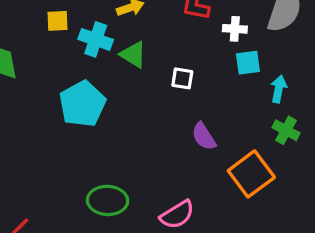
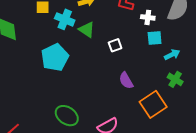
white square: (182, 78) -> (115, 45), turned -32
cyan arrow: (279, 89) -> (172, 55), turned 49
green ellipse: (108, 200) -> (67, 116), turned 30

